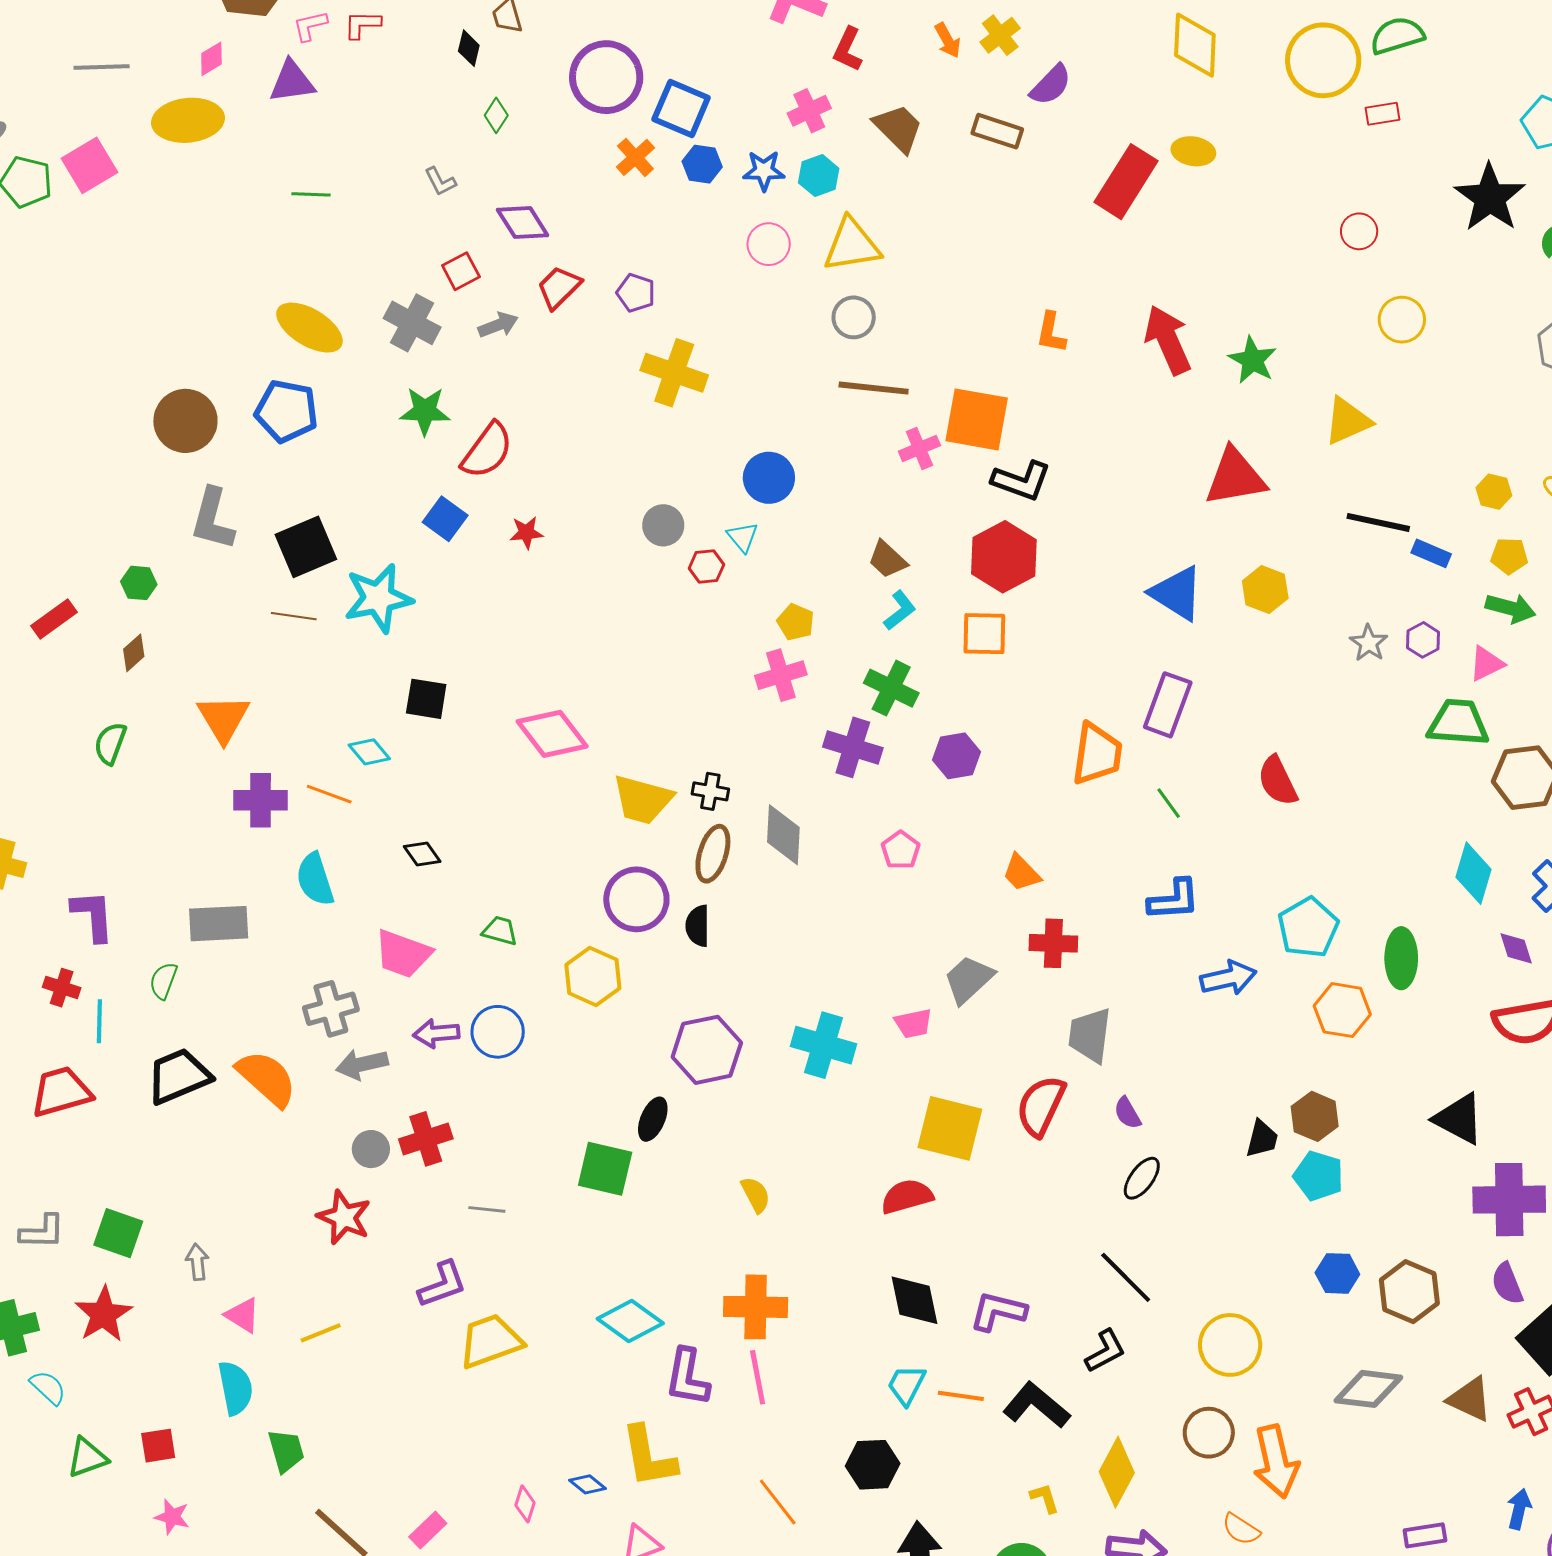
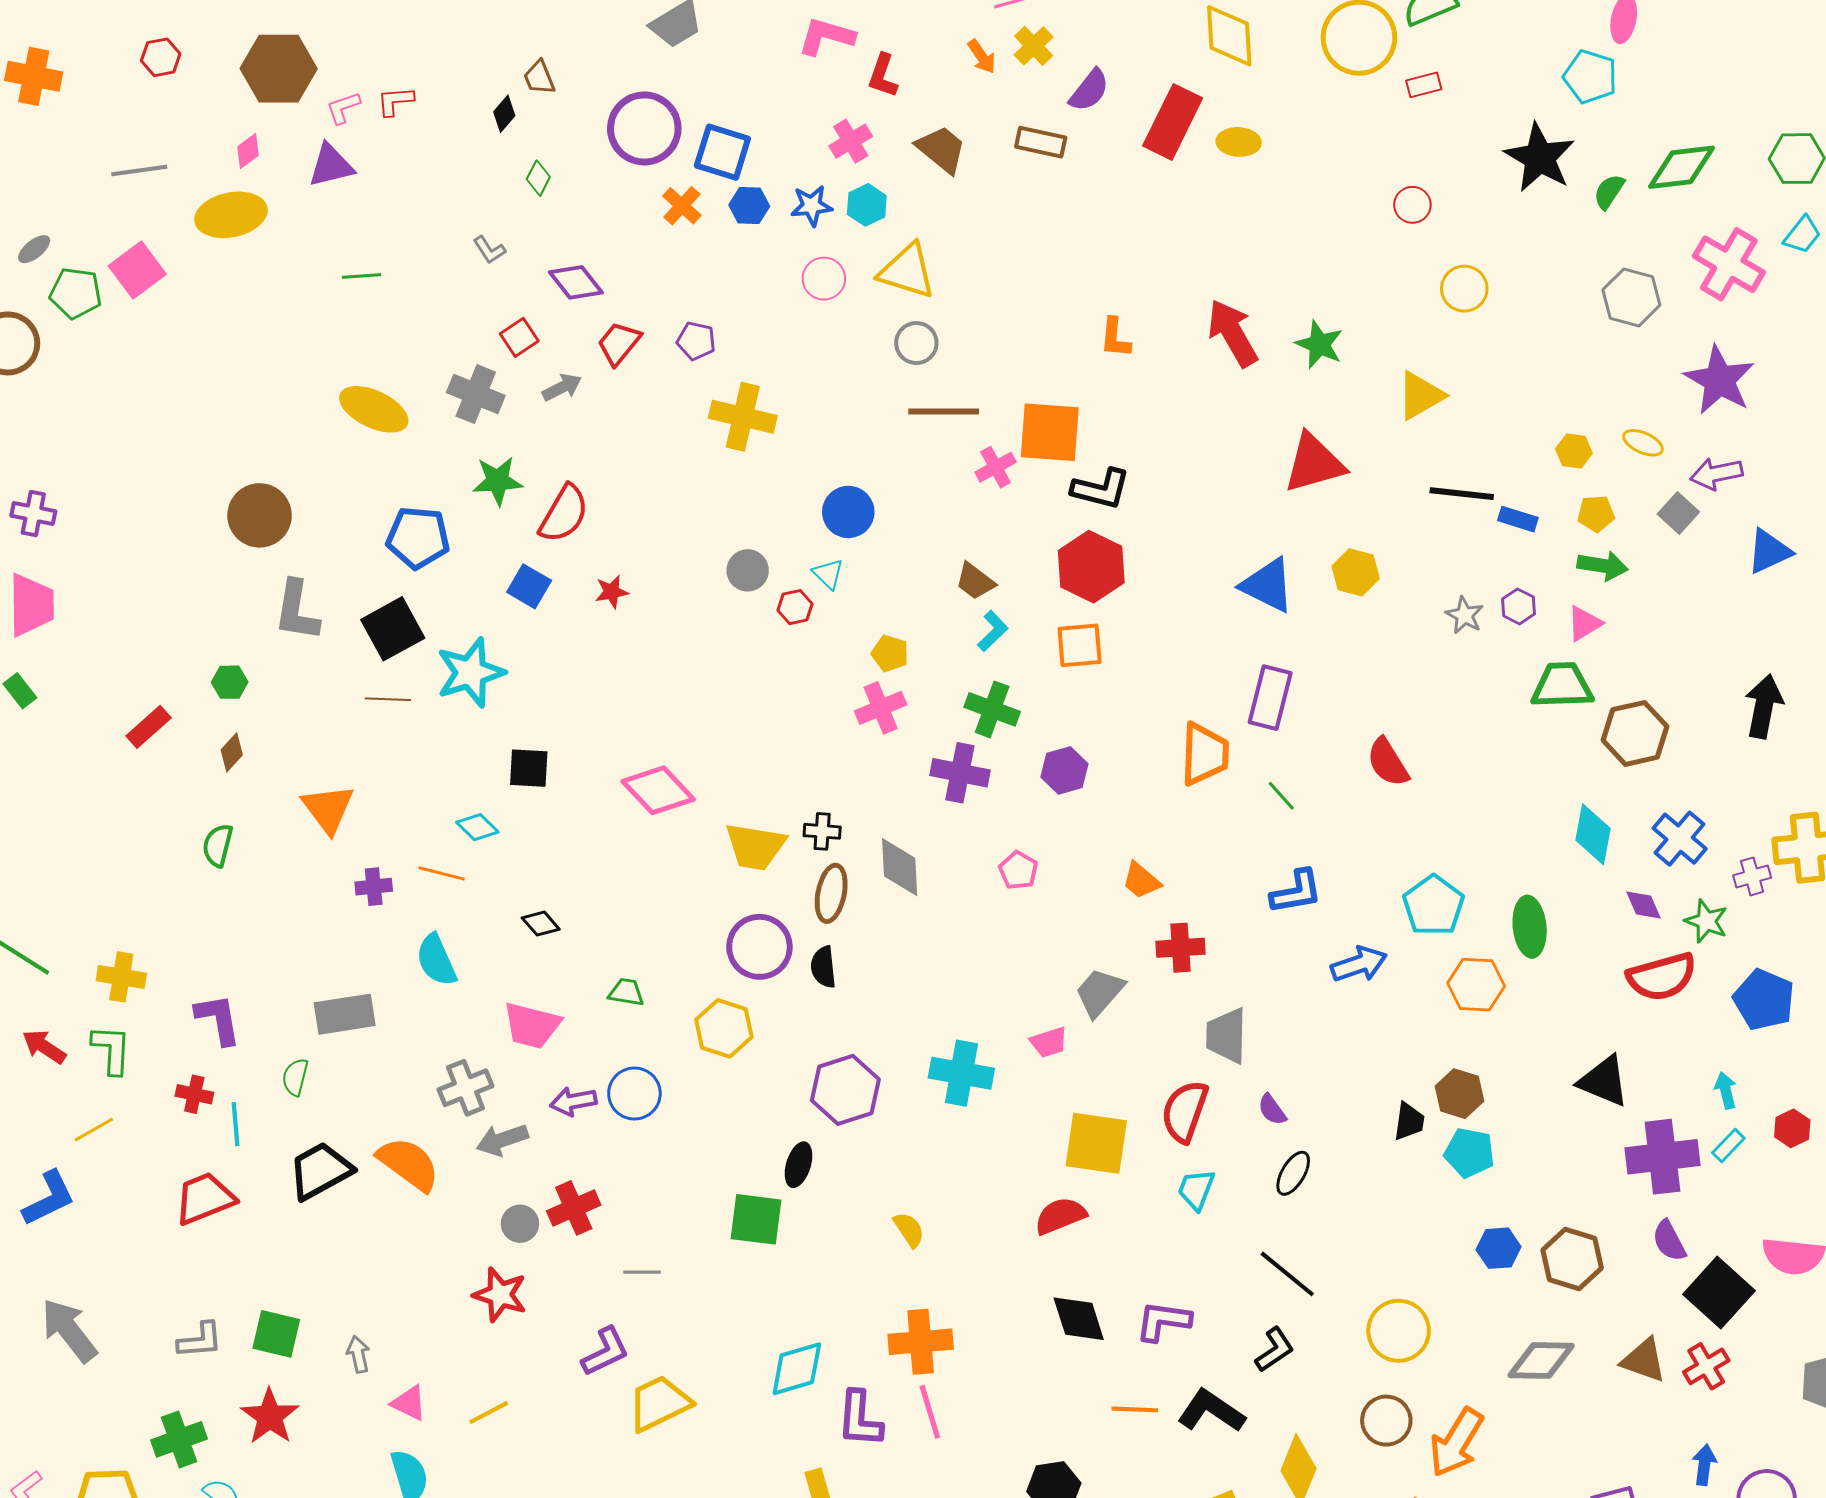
black diamond: (469, 48) -> (504, 114), turned 33
red rectangle: (1126, 182) -> (1173, 122), moved
yellow triangle: (852, 245) -> (907, 271), turned 32
blue pentagon: (286, 411) -> (418, 538), moved
purple cross: (261, 800) -> (374, 887), size x0.7
cyan diamond: (630, 1321) -> (797, 1369), turned -46
cyan trapezoid: (906, 1385) -> (1196, 1189), moved
orange arrow: (1276, 1462) -> (1456, 1442), turned 50

